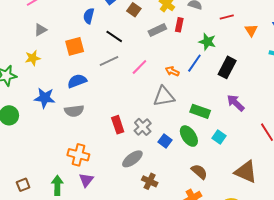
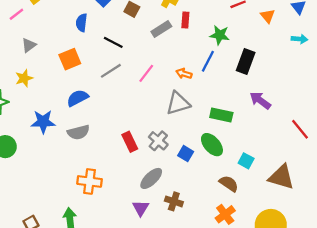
cyan square: (219, 137) -> (246, 161), moved
purple triangle: (86, 180) -> (141, 208), moved

